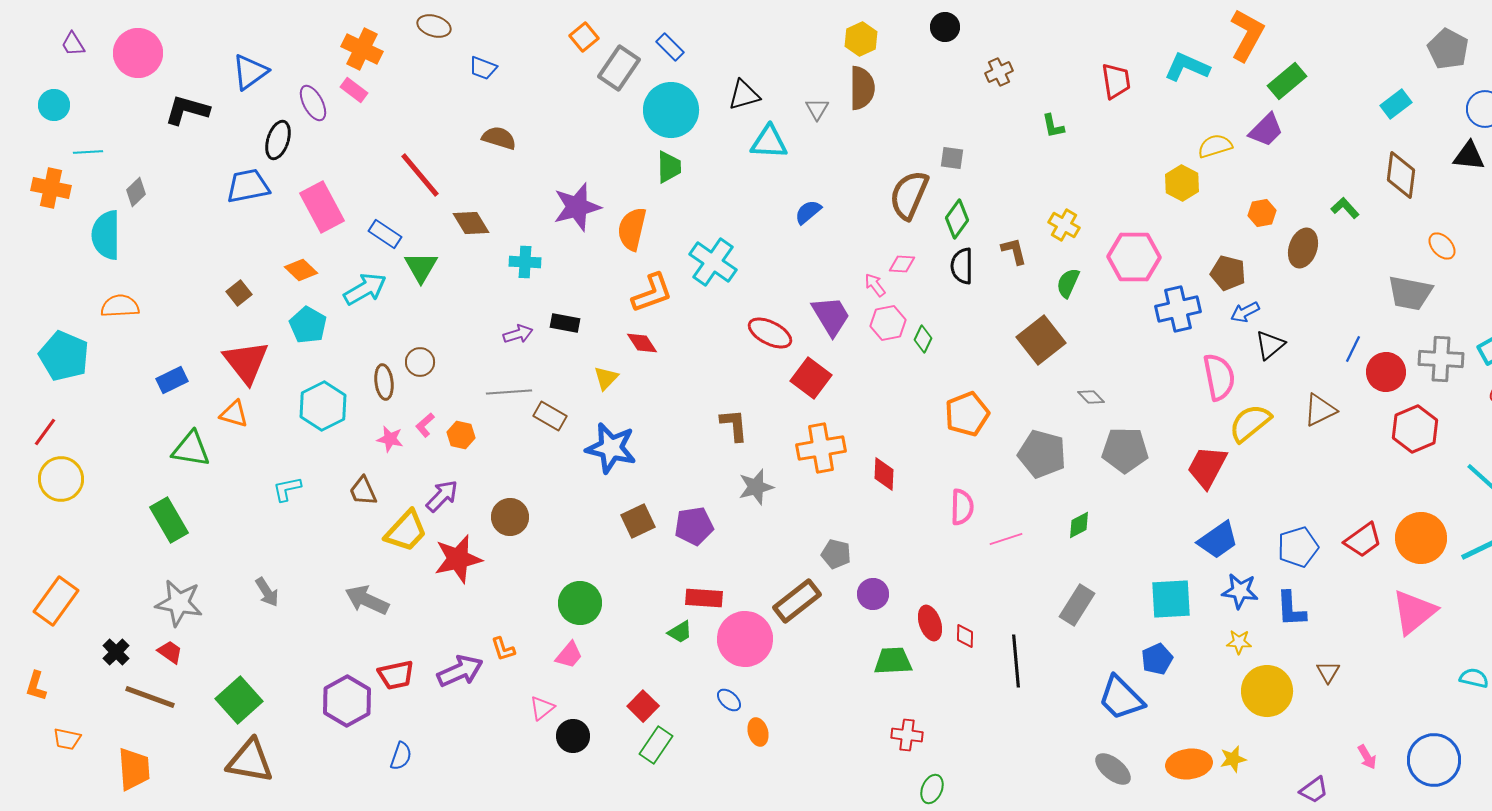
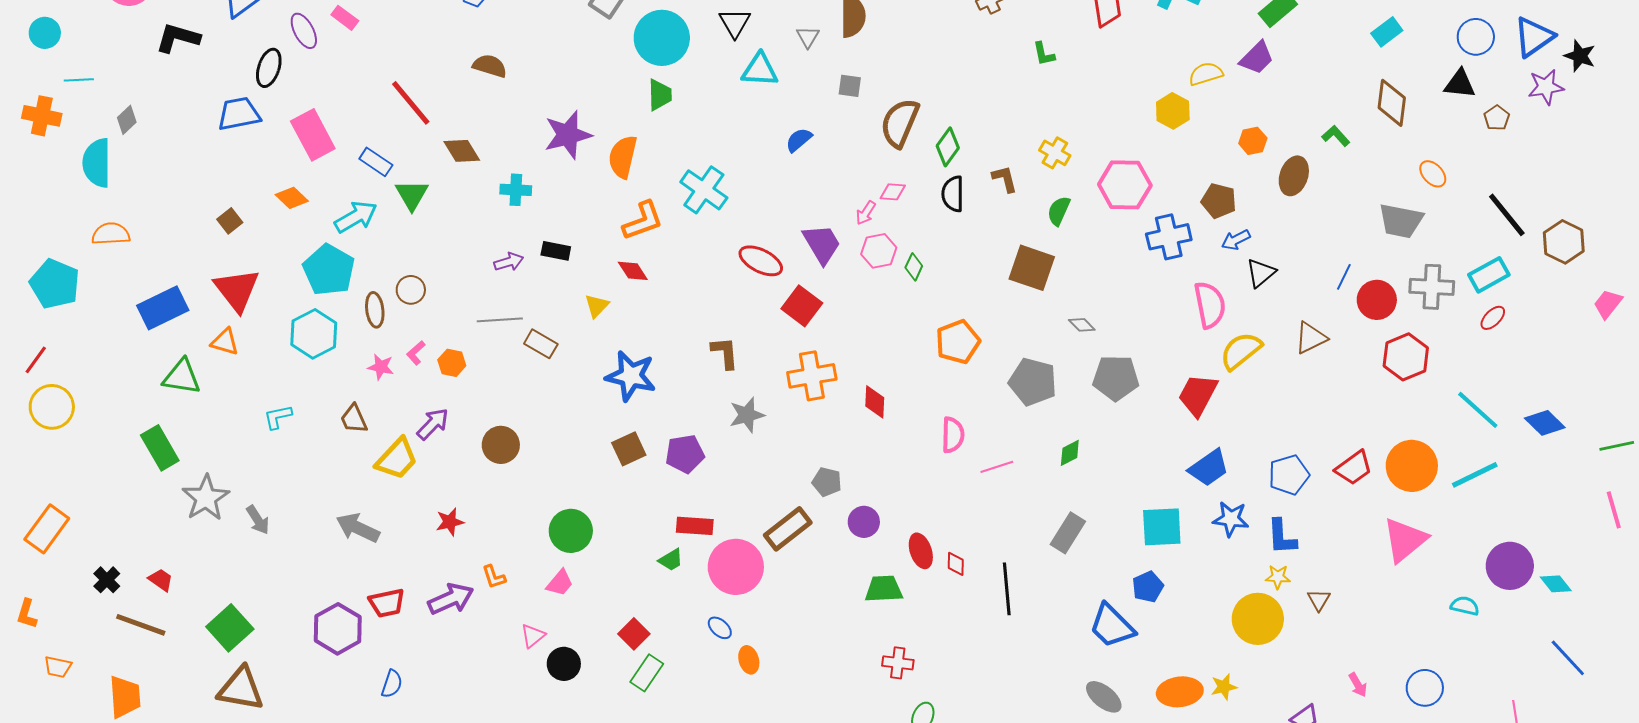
black triangle: (744, 95) -> (735, 23), turned -44
gray square: (952, 158) -> (850, 86), moved
pink arrow: (875, 285) -> (866, 213), turned -110
cyan pentagon: (308, 325) -> (329, 270), moved, size x1.4
brown square: (1041, 340) -> (1032, 268), turned -33
blue rectangle: (172, 380) -> (163, 308), size x1.6
blue star: (611, 448) -> (631, 376), moved
red star: (458, 559) -> (450, 522), moved, size x0.6
gray star: (179, 603) -> (206, 498), moved, turned 30
yellow star: (1239, 642) -> (1278, 577), moved
blue circle: (1434, 760) -> (1425, 688), size x0.7

